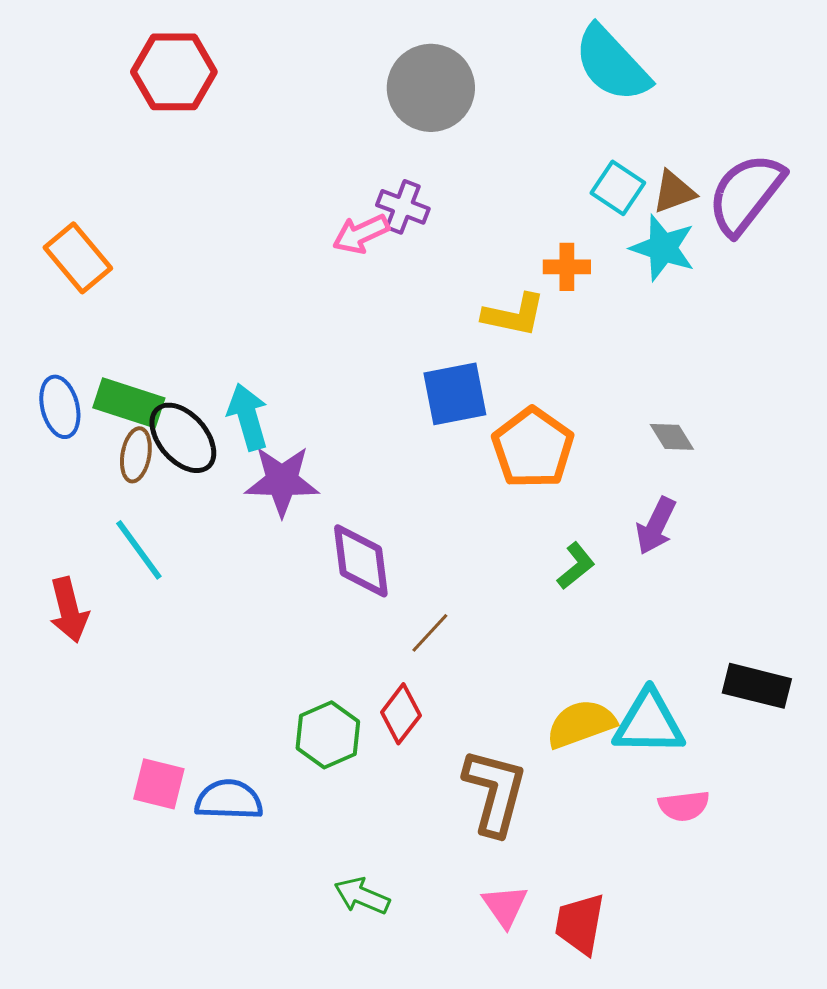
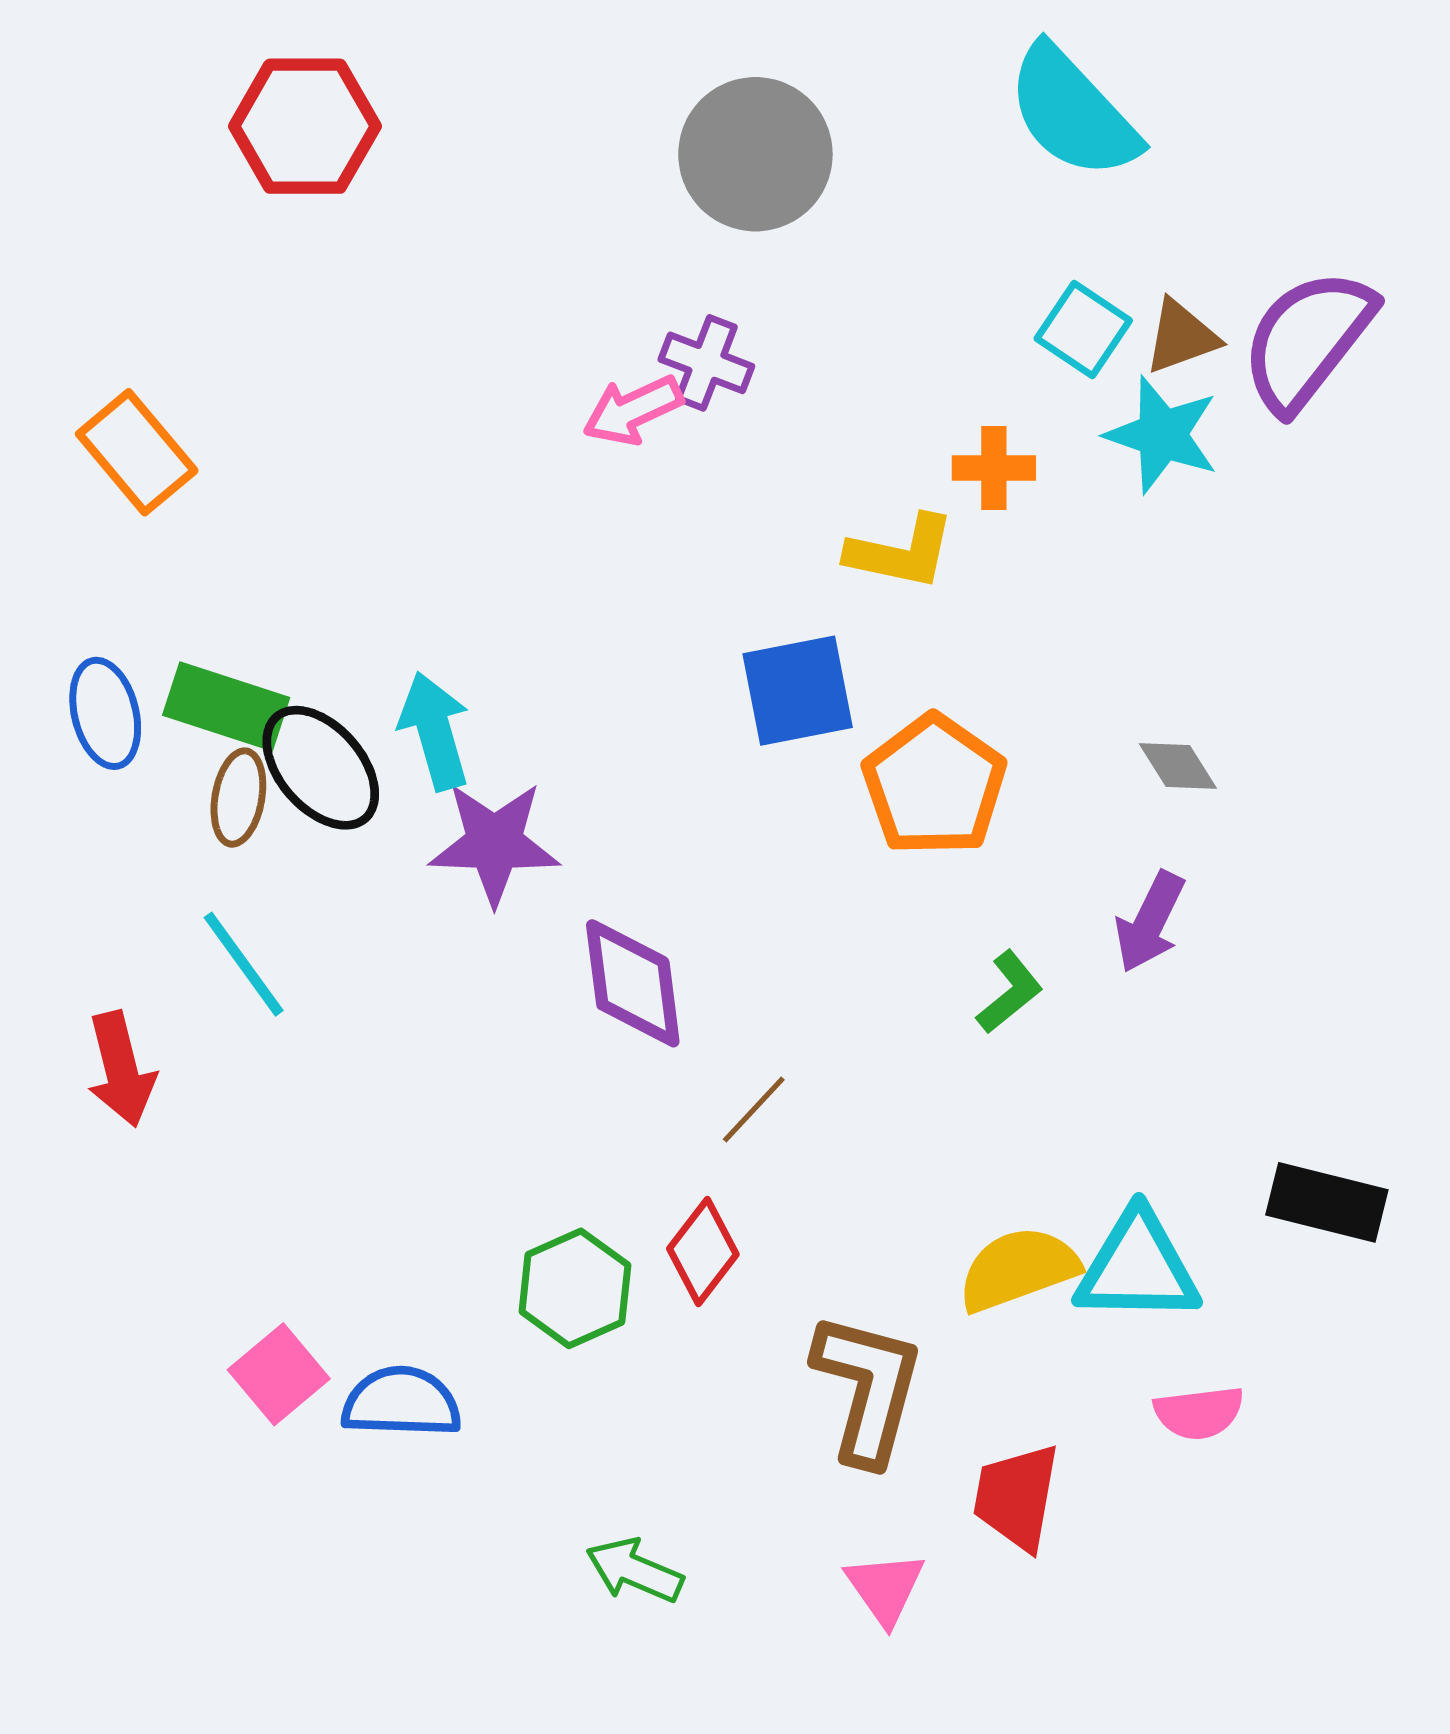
pink square: (159, 784) -> (279, 1374), turned 36
red trapezoid: (580, 924) -> (1017, 1497), moved

